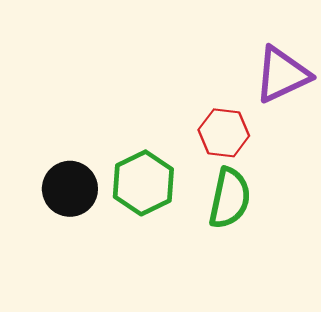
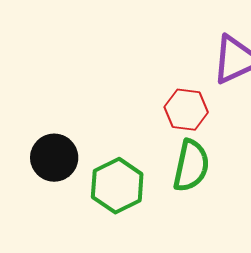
green hexagon: (143, 183) -> (117, 186), moved

